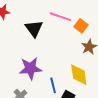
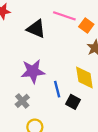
black triangle: (34, 29) -> (36, 29), turned -30

